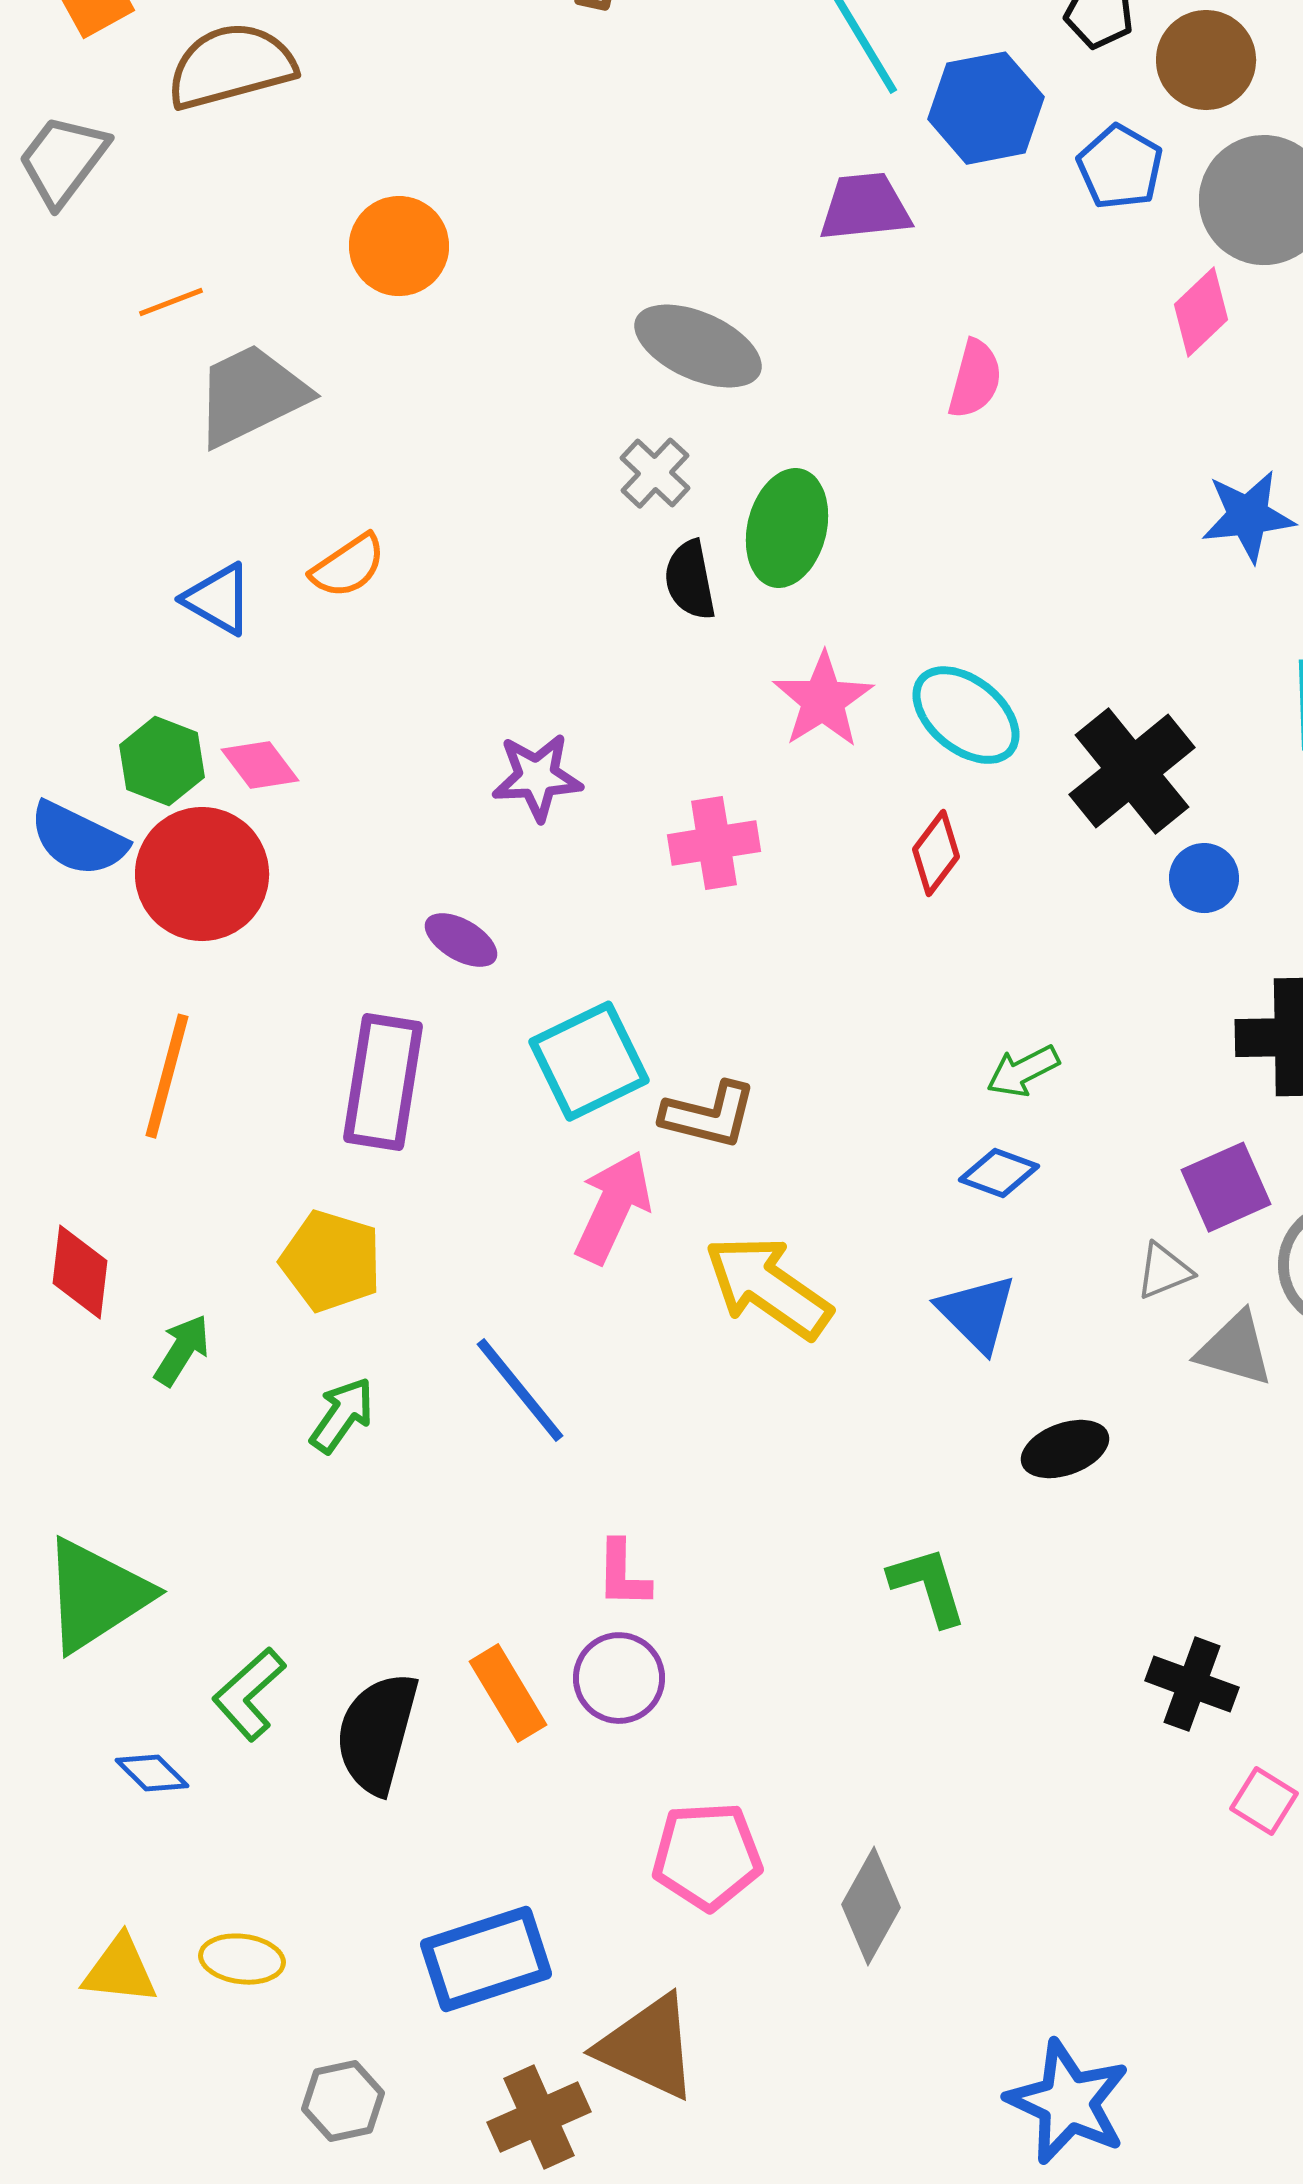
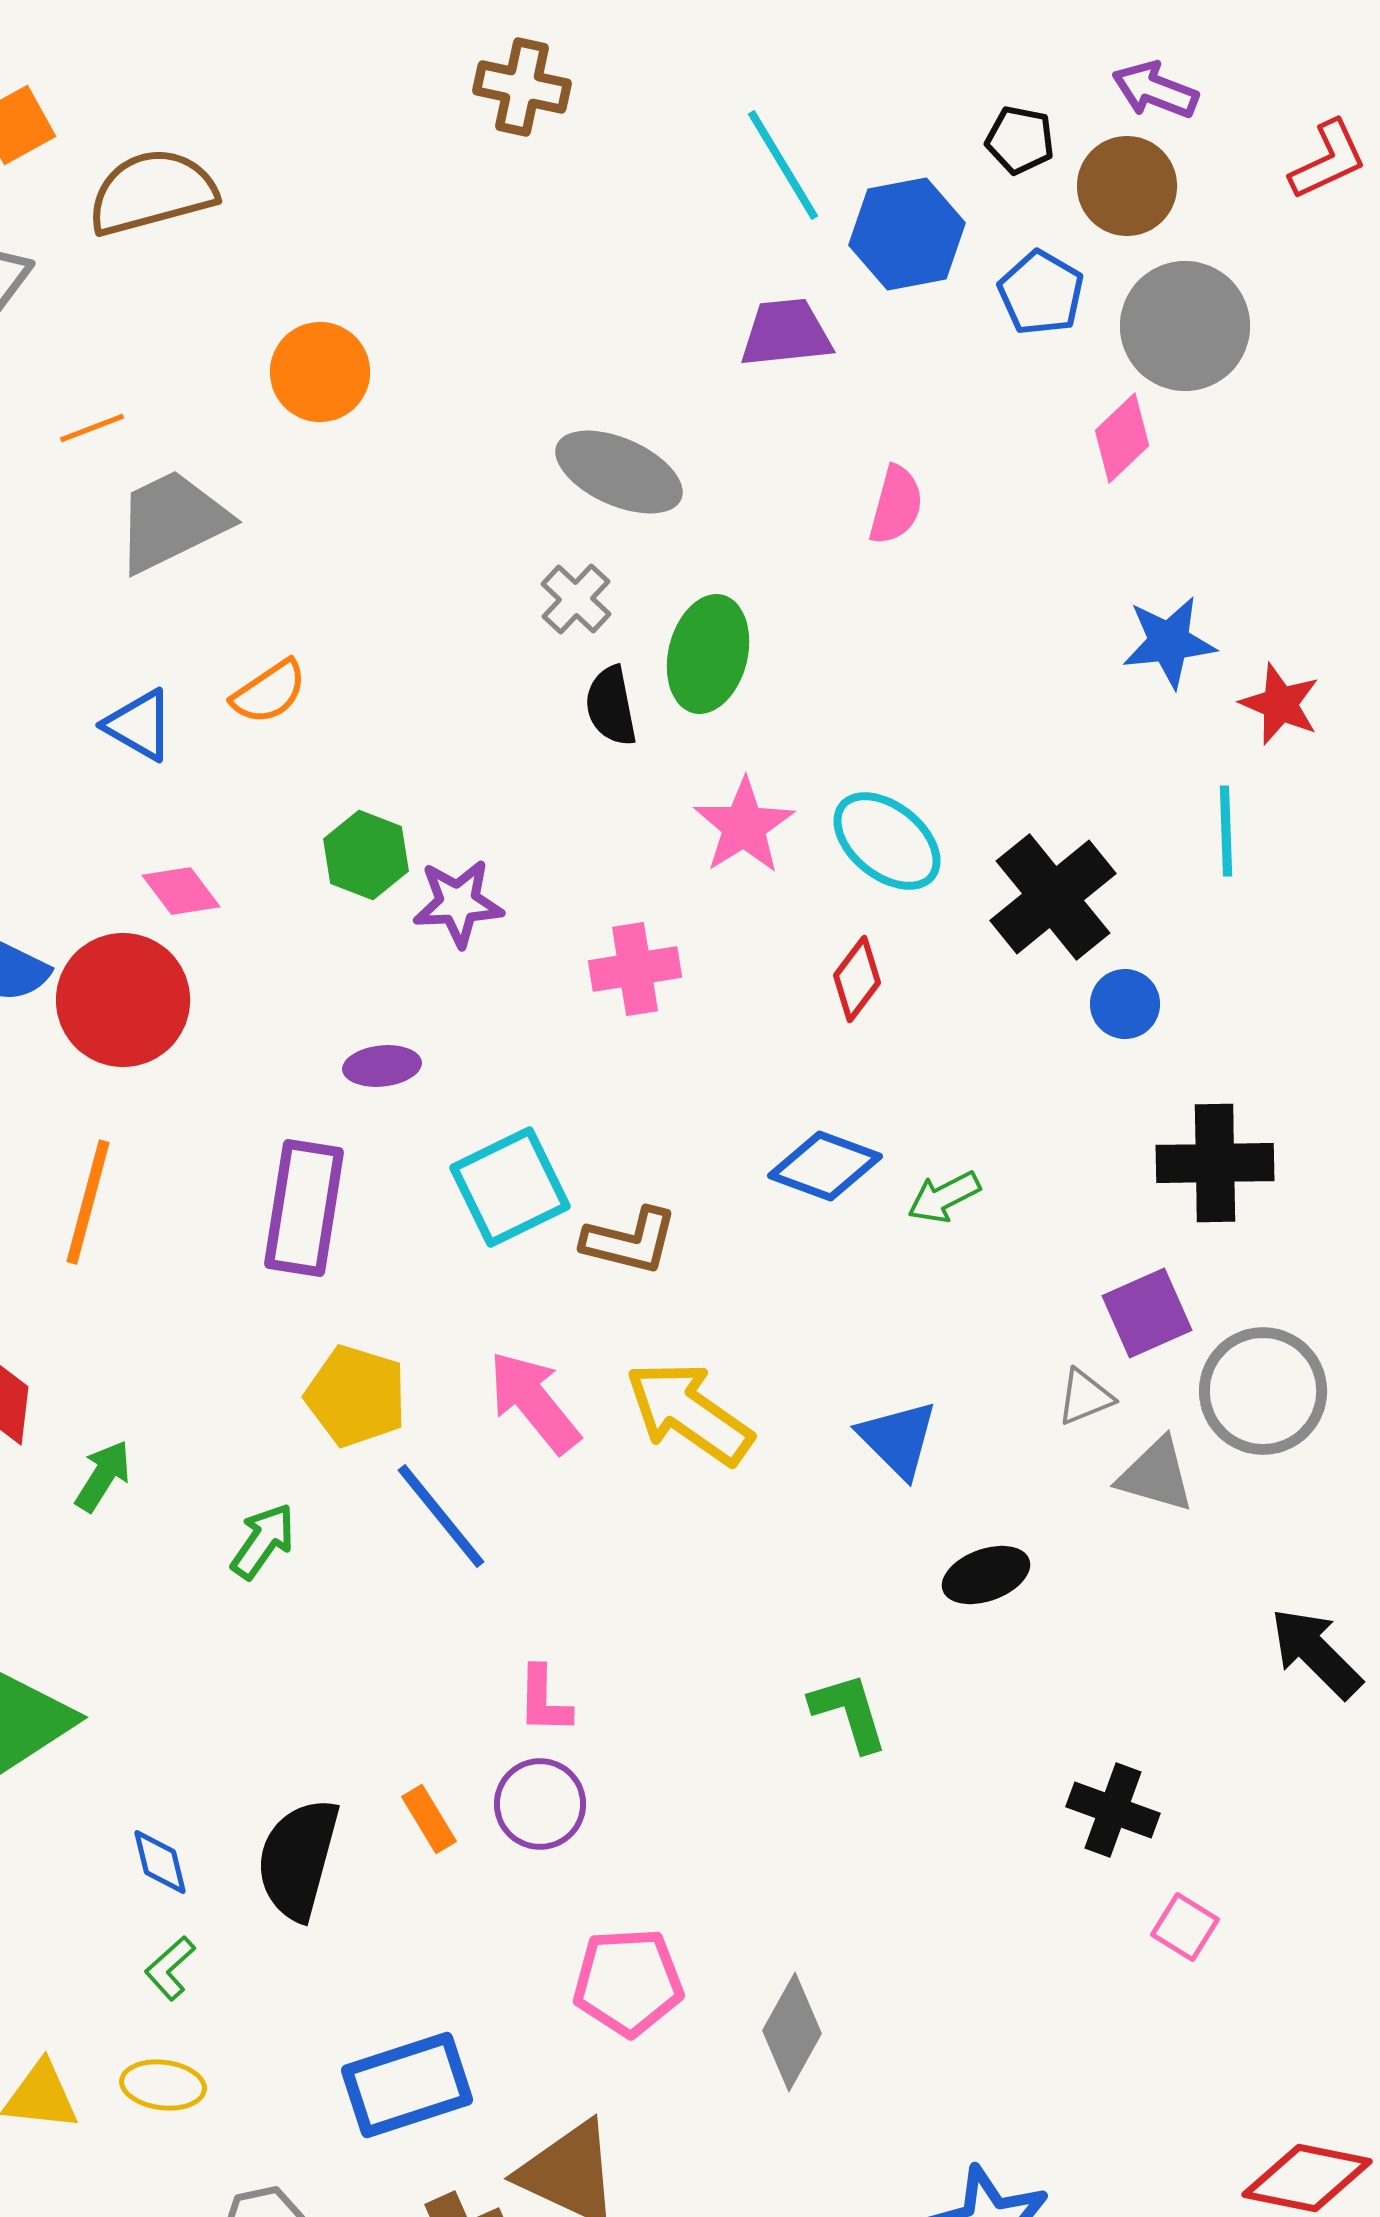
green hexagon: (162, 761) -> (366, 855), moved
purple ellipse: (461, 940) -> (382, 1066), turned -36
blue diamond: (999, 1173) -> (825, 1166), moved, size x1.4
pink arrow: (613, 1207) -> (534, 1402), moved, turned -64
yellow pentagon: (331, 1261) -> (356, 1396), moved
orange rectangle: (508, 1693) -> (429, 1819), size x0.7
green L-shape: (249, 1694) -> (170, 1968), moved, size x0.7
blue diamond: (152, 1773) -> (160, 1862), moved, turned 32

